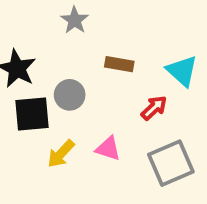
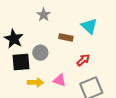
cyan triangle: (182, 71) -> (89, 26), moved
yellow arrow: (61, 154) -> (35, 83), turned -133

